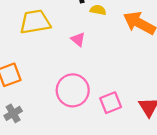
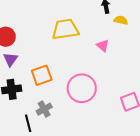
pink circle: (73, 90) -> (82, 88), moved

